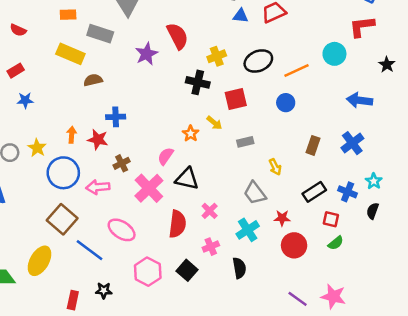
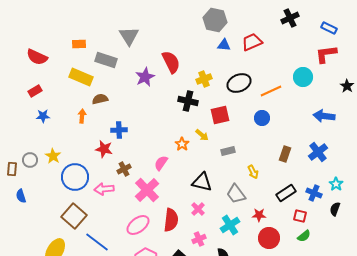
red semicircle: (18, 30) -> (37, 57), size x1.5
orange arrow: (72, 135) -> (82, 116), moved
black triangle: (187, 179) -> (202, 182), moved
pink ellipse: (122, 230) -> (138, 225), moved, turned -70

